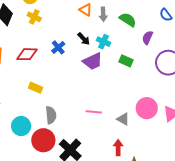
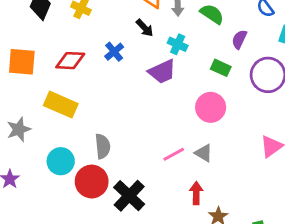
black arrow: (84, 39) -> (145, 28), moved
green rectangle: (126, 61) -> (221, 68), moved
yellow rectangle: (36, 88) -> (61, 105), moved, size x1.6
pink circle: (147, 108) -> (211, 107), moved
pink line: (94, 112) -> (174, 154), moved, turned -35

